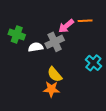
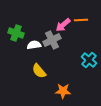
yellow semicircle: (55, 74) -> (39, 71), moved
orange star: (51, 89) -> (63, 91), moved

